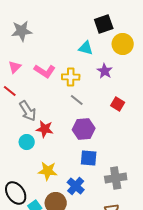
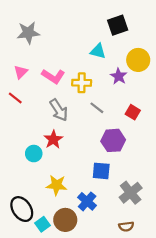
yellow circle: (123, 44) -> (138, 60), moved
gray line: (77, 100) -> (97, 108), moved
gray arrow: (28, 111) -> (59, 110), moved
red star: (45, 129) -> (53, 139), turned 30
purple hexagon: (84, 129) -> (113, 140), moved
gray cross: (116, 178) -> (131, 193), turned -30

